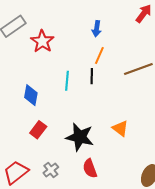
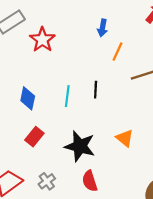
orange line: (99, 56) -> (117, 52), moved
black line: (92, 76) -> (96, 90), moved
cyan line: (67, 81) -> (67, 96), moved

